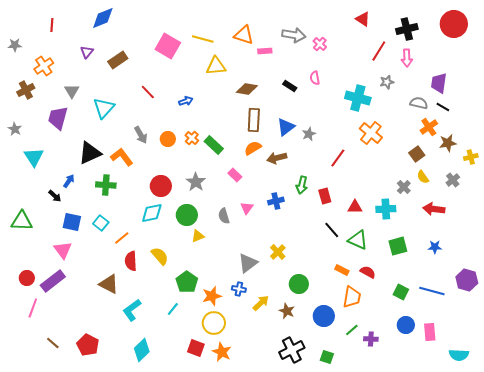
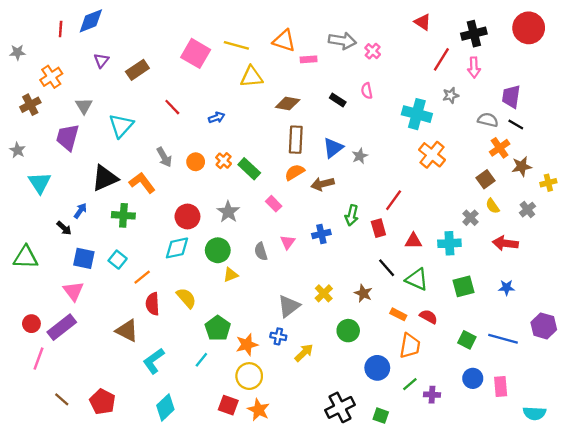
blue diamond: (103, 18) -> (91, 21), moved
red line: (338, 158) -> (394, 200), moved
brown star: (287, 311) -> (363, 293), moved

